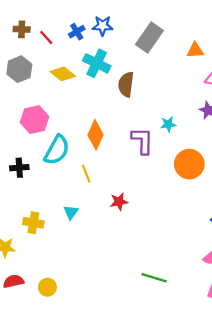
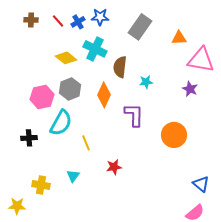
red line: (46, 38) -> (58, 21), moved
gray hexagon: (19, 69) -> (70, 89), moved
cyan star: (168, 124) -> (146, 82), moved
orange diamond: (96, 135) -> (104, 95), moved

